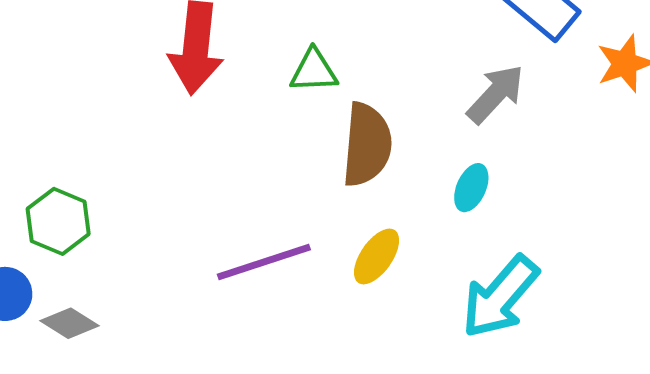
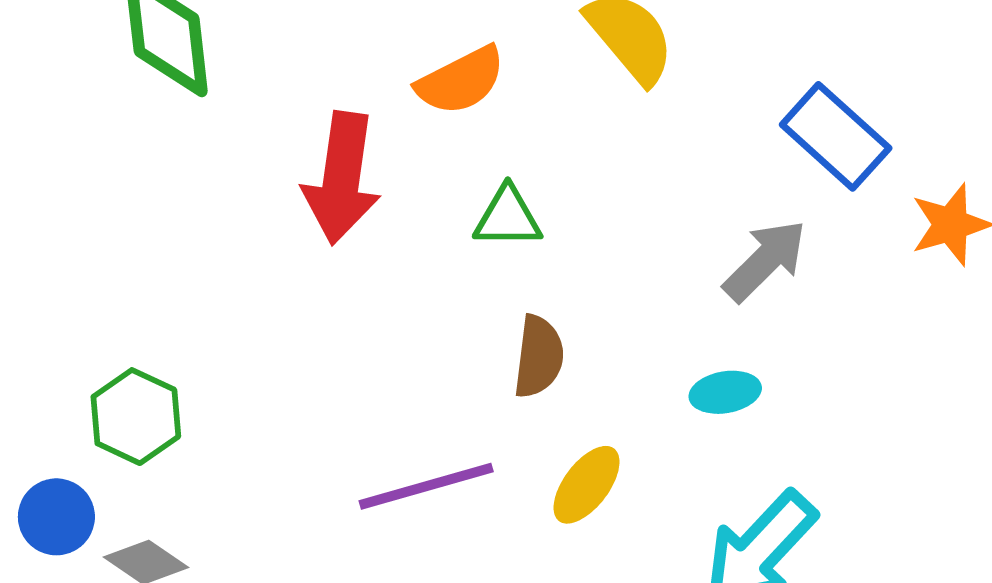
brown semicircle: (367, 145) -> (539, 357), moved, size x0.7
cyan ellipse: (471, 188) -> (725, 392), turned 54

